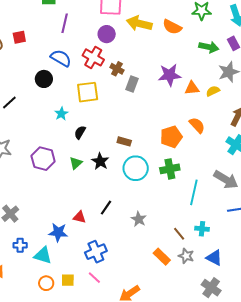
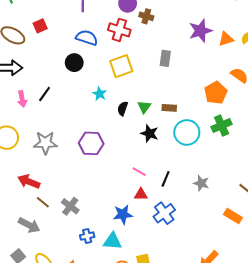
brown cross: (117, 69) -> (146, 16), moved
gray rectangle: (132, 84) -> (165, 58), moved
green triangle: (76, 163) -> (144, 107), moved
blue cross: (96, 252) -> (164, 213), moved
pink line: (94, 278) -> (139, 172), moved

